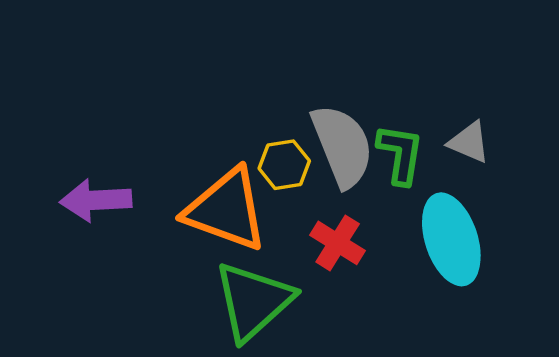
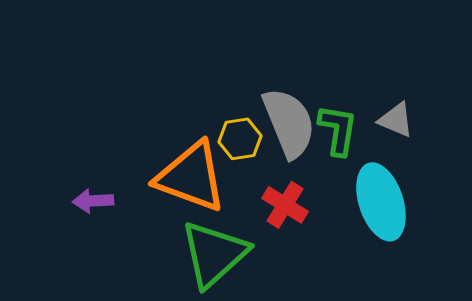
purple arrow: (96, 200) -> (93, 201), moved, size x0.7

